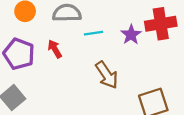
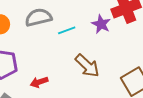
red arrow: (55, 49) -> (39, 82), moved, turned -66

